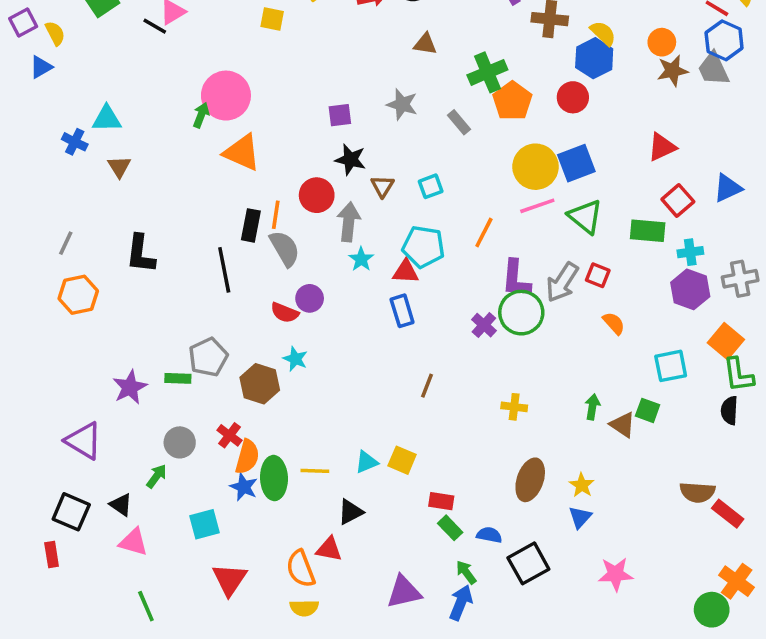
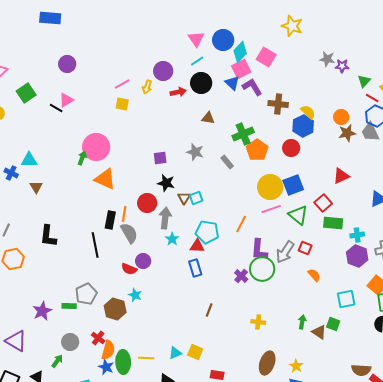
cyan square: (431, 186) -> (196, 198), moved
red square: (678, 200) -> (323, 203), moved

